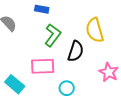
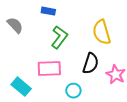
black semicircle: (76, 51) -> (91, 63), moved

